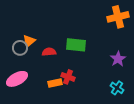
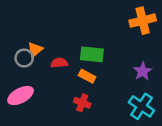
red cross: (68, 77) -> (82, 103), moved
orange rectangle: (55, 83) -> (87, 76), moved, turned 40
cyan cross: (117, 88) -> (141, 106), size x1.5

